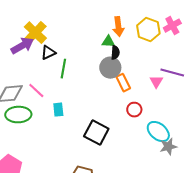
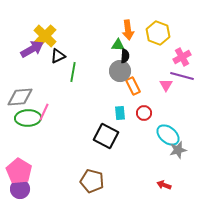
pink cross: (172, 26) -> (182, 57), moved
pink line: (36, 91) -> (44, 112), moved, turned 72
cyan rectangle: (58, 110) -> (120, 113), moved

